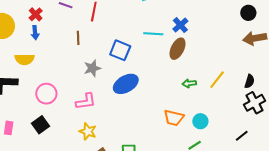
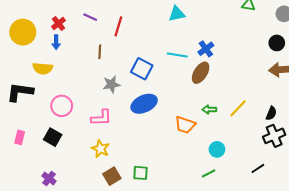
orange trapezoid: (174, 118) -> (185, 125), moved
black square: (40, 125) -> (53, 137), turned -30

